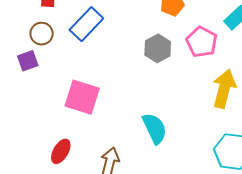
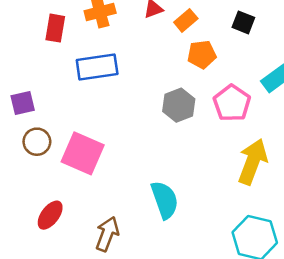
blue rectangle: (86, 24) -> (97, 67), turned 32
brown circle: (42, 34) -> (37, 142), moved

